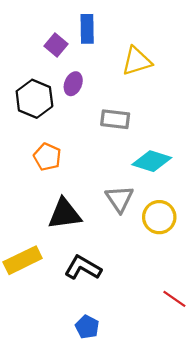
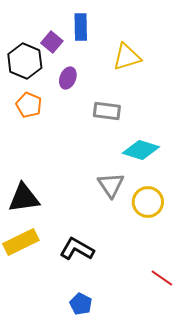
black hexagon: (34, 99) -> (25, 61), moved
orange pentagon: (47, 157) -> (29, 105), moved
black triangle: (65, 214) -> (24, 198), moved

